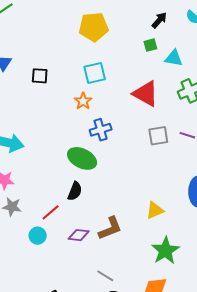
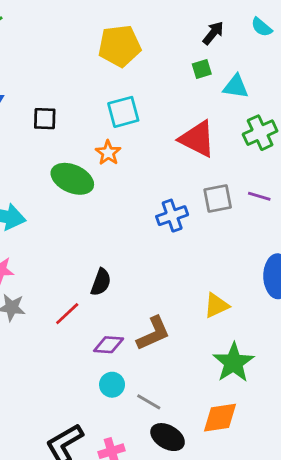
blue cross: (101, 130) -> (172, 216), moved
green ellipse: (82, 158) -> (72, 179), moved
cyan circle: (38, 236) -> (112, 385), moved

